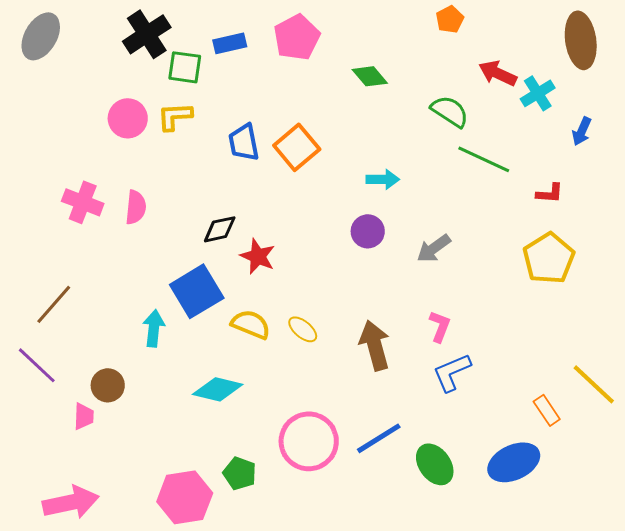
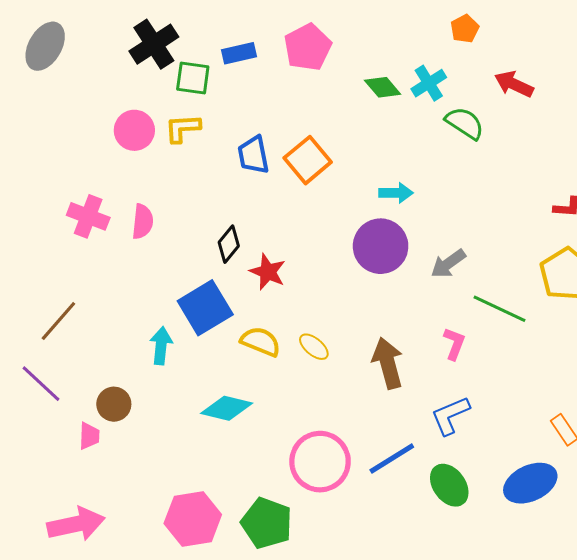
cyan cross: (538, 93) -> (429, 83), moved
green line: (484, 159) -> (500, 309), moved
black diamond: (220, 229) -> (229, 244), turned -39
purple circle: (368, 231) -> (381, 246), size x1.6
blue L-shape: (452, 372) -> (450, 415), moved
green pentagon: (240, 473) -> (267, 523), moved, size x1.5

